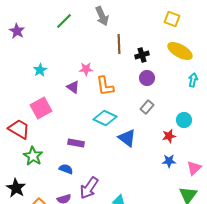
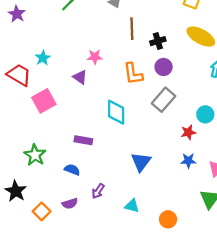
orange L-shape: (105, 86) -> (133, 74), moved
gray rectangle: (147, 107) -> (164, 100), size x1.5
cyan diamond: (105, 118) -> (116, 112), turned 65
red trapezoid: (19, 129) -> (19, 75), moved
blue triangle: (127, 138) -> (141, 162), moved, turned 30
purple arrow: (89, 188) -> (98, 191), size x0.6

